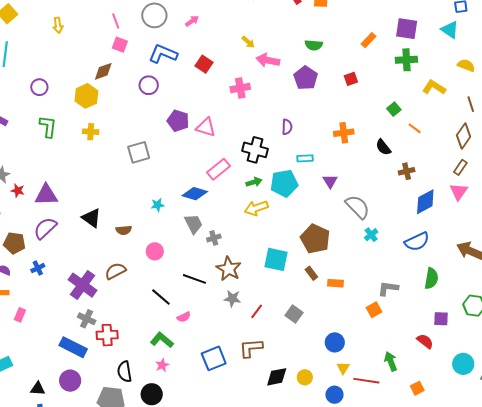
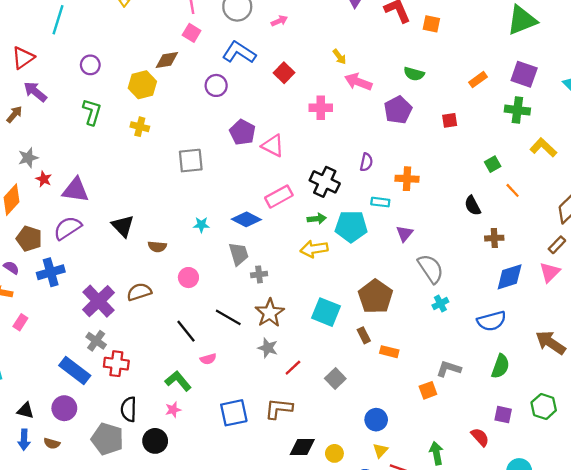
orange cross: (344, 133) -> (407, 179), moved
blue cross: (38, 268) -> (51, 272), size x1.6

